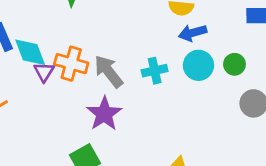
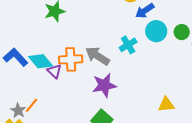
green circle: (234, 64) -> (182, 32), moved
purple star: (104, 114) -> (104, 85), turned -30

